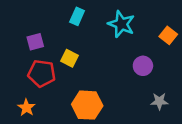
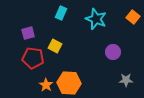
orange square: (168, 35) -> (133, 17), moved
orange star: (26, 108) -> (46, 85), moved

